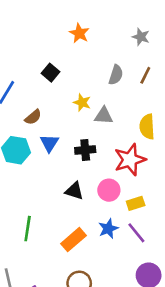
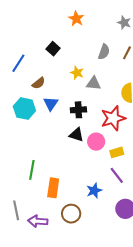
black triangle: (74, 191) -> (76, 135), moved
blue star: (108, 229) -> (94, 191), moved
orange rectangle: (73, 240) -> (53, 188), moved, turned -42

